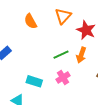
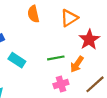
pink cross: (63, 78) -> (61, 84), moved
cyan rectangle: (34, 81) -> (17, 60), moved

